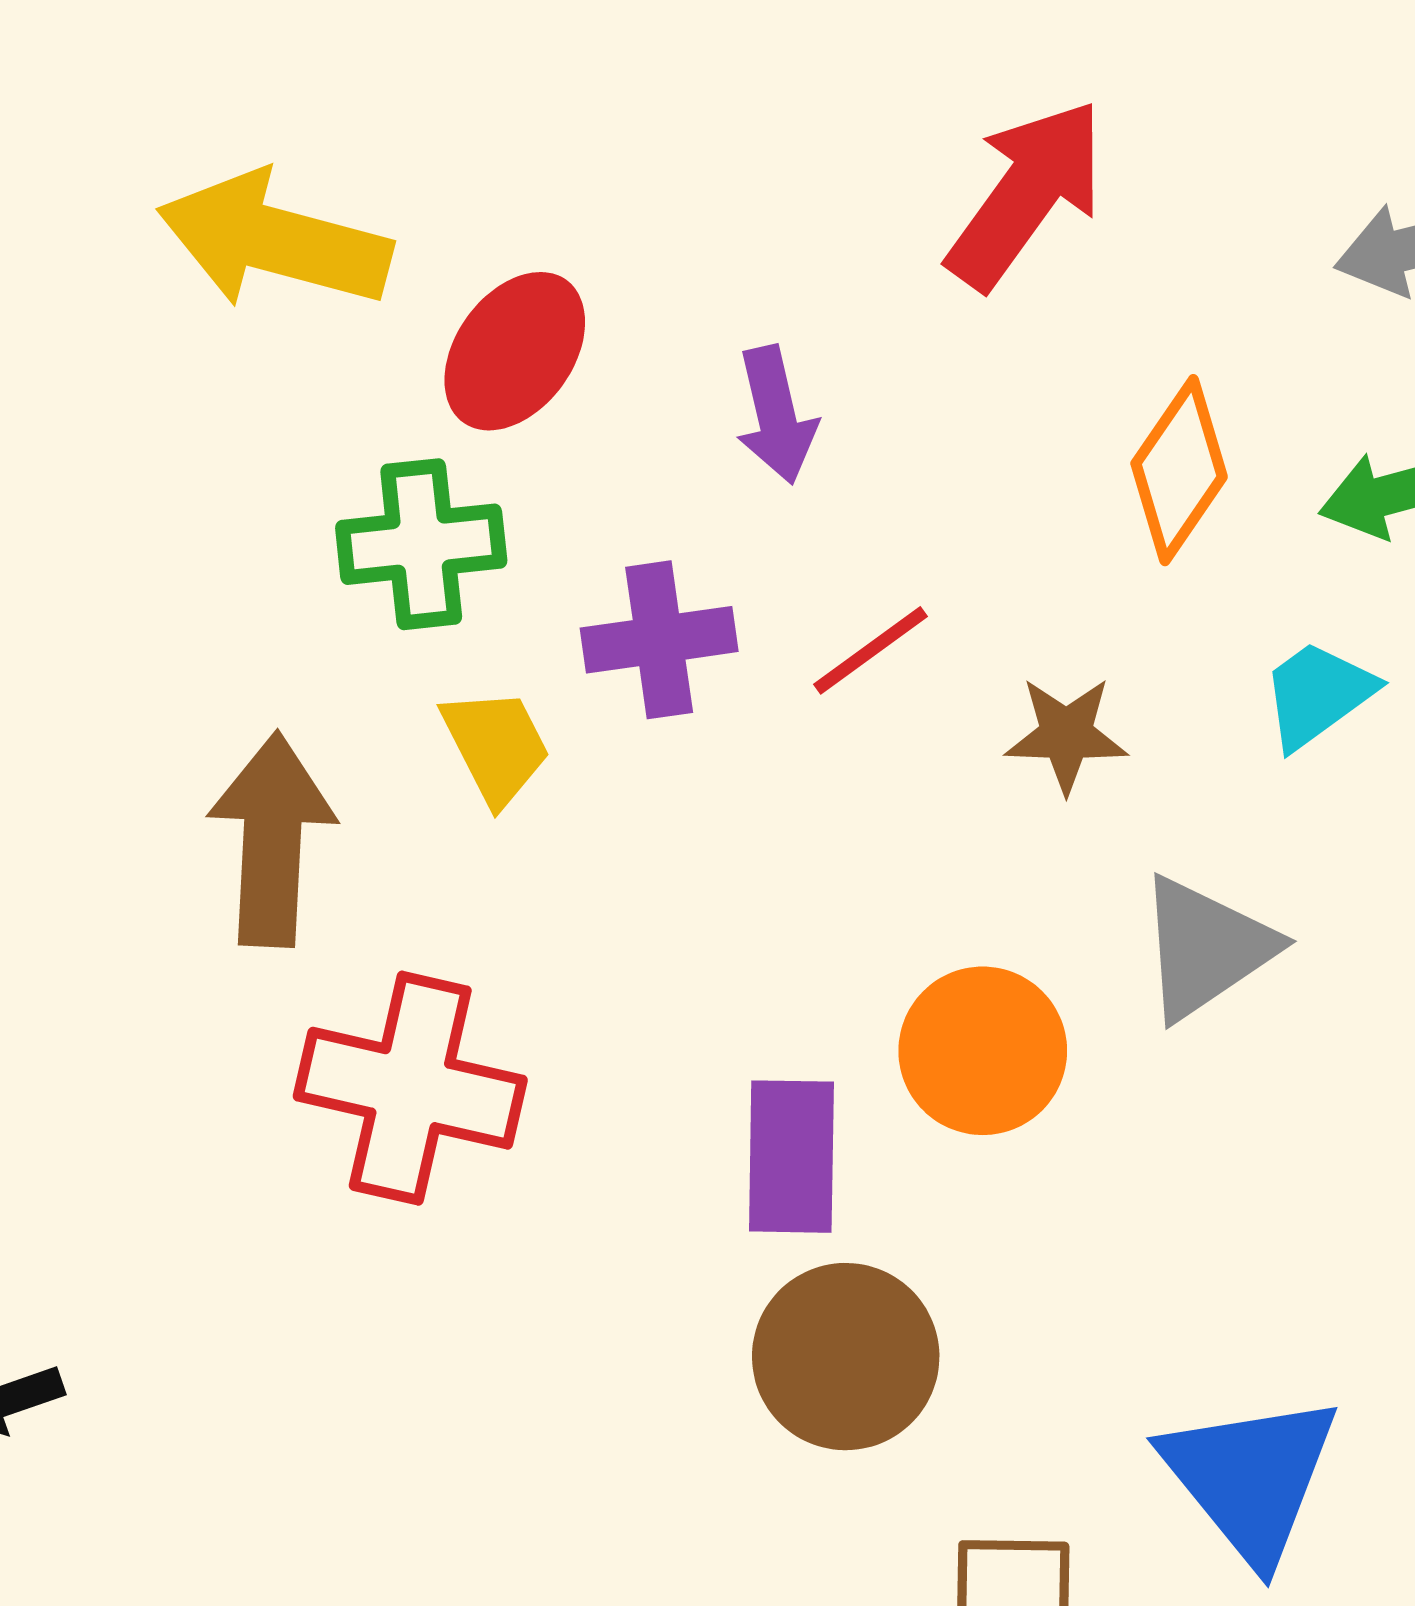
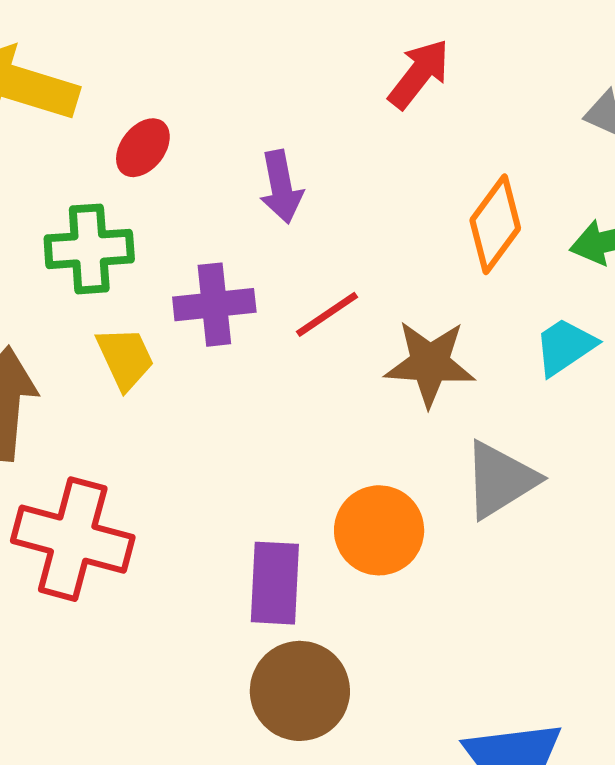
red arrow: (1026, 194) -> (419, 74), size x0.7
red ellipse: (515, 351) -> (143, 148), size x0.7
brown star: (1066, 735) -> (430, 363), size x1.4

